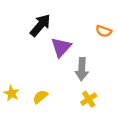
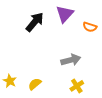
purple triangle: (61, 47) -> (65, 14), moved
gray arrow: (82, 69) -> (71, 60), turned -108

